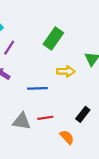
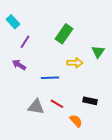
black rectangle: (83, 114) -> (90, 101), turned 64
red line: (45, 118) -> (57, 104), turned 40

